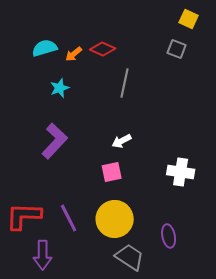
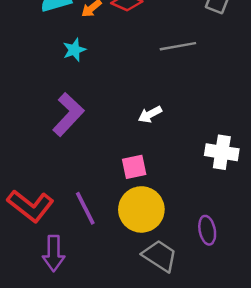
gray line: (125, 83) -> (178, 46), moved, turned 68
pink square: (112, 172) -> (134, 167), moved
red L-shape: (24, 216) -> (30, 206), turned -144

